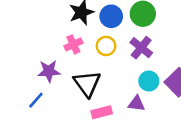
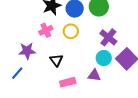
purple cross: (141, 48) -> (108, 37), moved
black triangle: (87, 84) -> (56, 60), size x0.6

